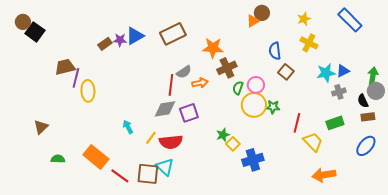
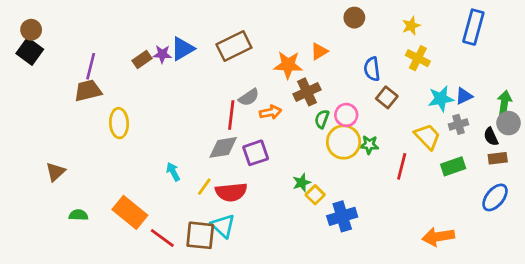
blue rectangle: (350, 20) -> (473, 27), turned 60
orange triangle: (253, 21) -> (319, 51), moved
black square: (35, 32) -> (30, 51), moved
purple line: (76, 78) -> (91, 66), moved
yellow trapezoid: (313, 142) -> (427, 137), moved

